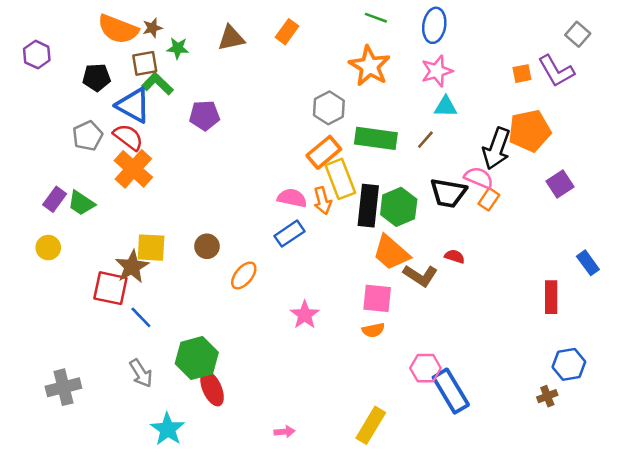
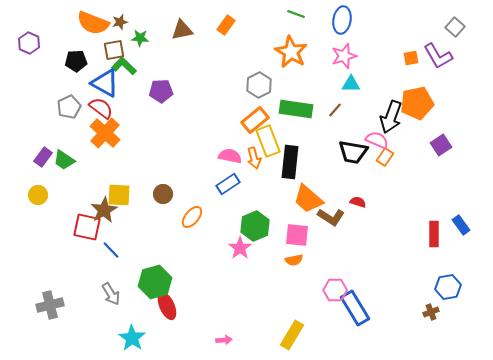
green hexagon: (399, 207) -> (255, 226), moved
blue rectangle: (588, 263) -> (461, 225), moved

